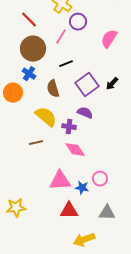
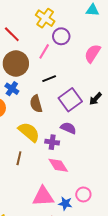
brown line: (36, 143) -> (19, 158), turned -64

